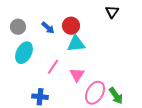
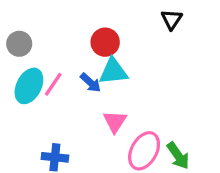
blue arrow: (48, 28) -> (91, 83), moved
pink line: (53, 67) -> (53, 84), moved

